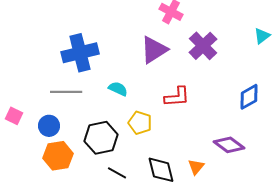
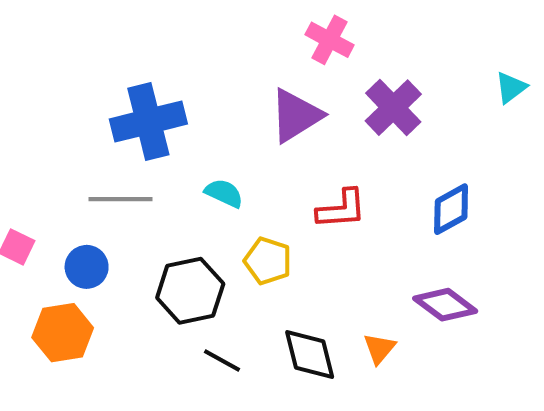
blue diamond: (249, 97) -> (451, 209), moved
orange hexagon: (58, 156) -> (63, 333), moved

